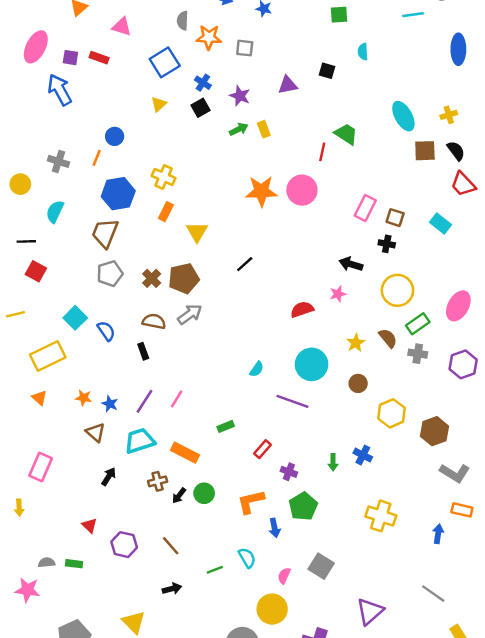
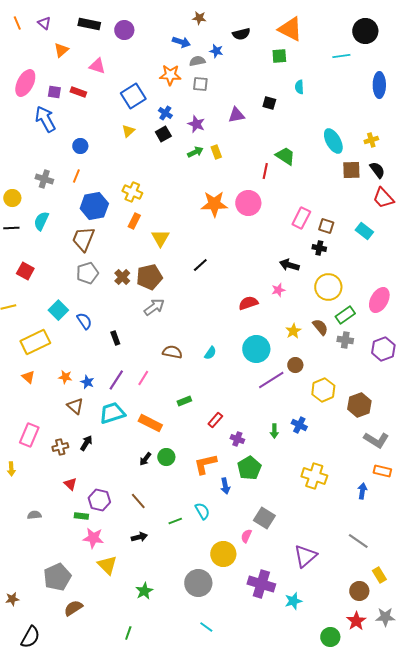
gray semicircle: (183, 21) -> (197, 61), moved, turned 77
blue circle: (115, 136) -> (80, 146), moved
black line: (26, 241) -> (11, 228), moved
brown semicircle: (154, 321) -> (172, 352), moved
purple line: (292, 401) -> (271, 380), moved, turned -52
brown cross: (158, 481) -> (60, 447), moved
green rectangle: (74, 564) -> (81, 516), moved
pink semicircle: (284, 576) -> (246, 536), moved
pink star: (27, 590) -> (93, 538), moved

